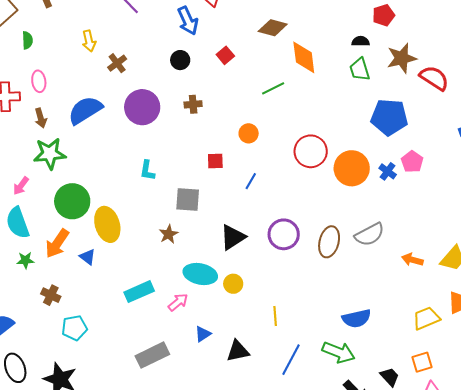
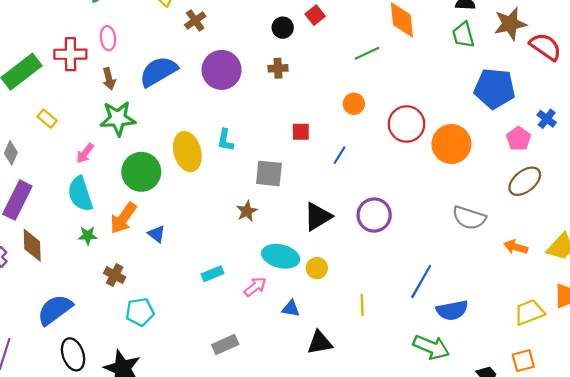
black circle: (180, 60) -> (283, 28), moved
orange circle: (249, 133) -> (354, 104), moved
blue cross: (388, 171) -> (547, 119), moved
yellow ellipse: (107, 224) -> (187, 152), moved
gray semicircle: (370, 234) -> (469, 218), turned 44
brown ellipse: (329, 242) -> (525, 181), moved, turned 36
cyan rectangle: (139, 292) -> (213, 274), size x0.7
blue triangle: (203, 334) -> (291, 309), moved, turned 42
gray rectangle: (152, 355) -> (225, 344), size x0.7
blue line: (291, 360) -> (421, 281), moved

